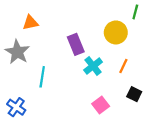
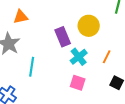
yellow circle: (116, 32) -> (89, 26), moved
pink square: (101, 105) -> (78, 83), moved, turned -35

